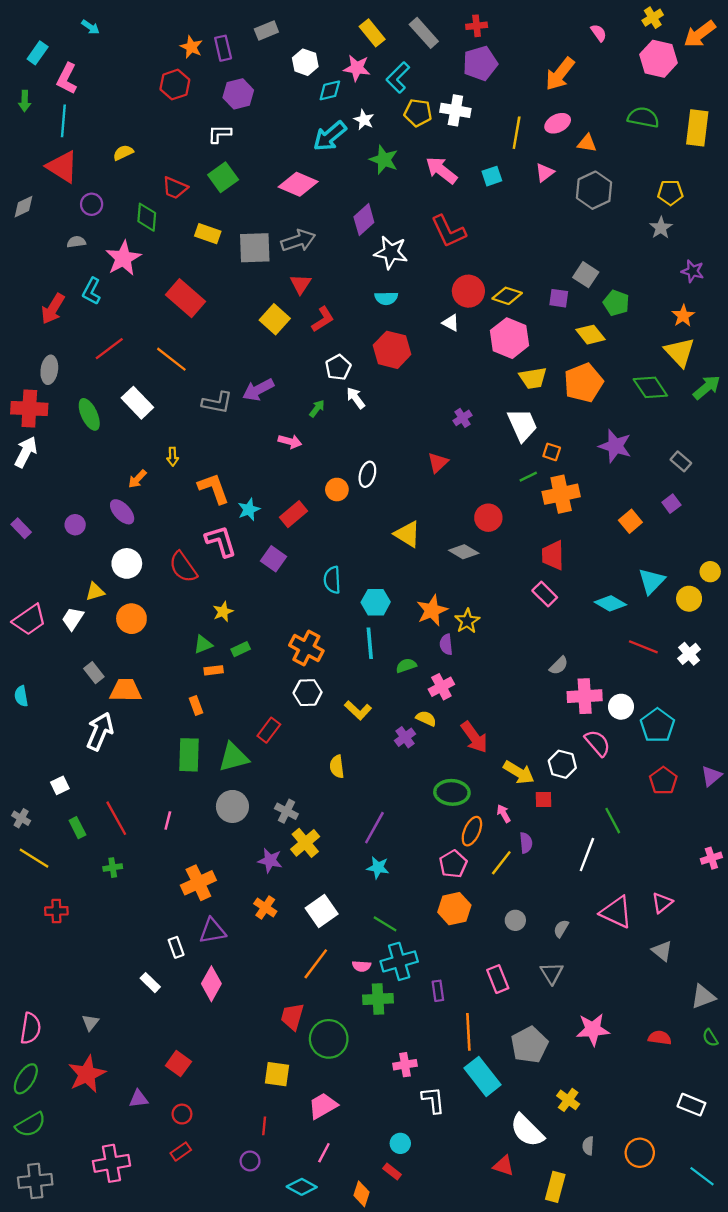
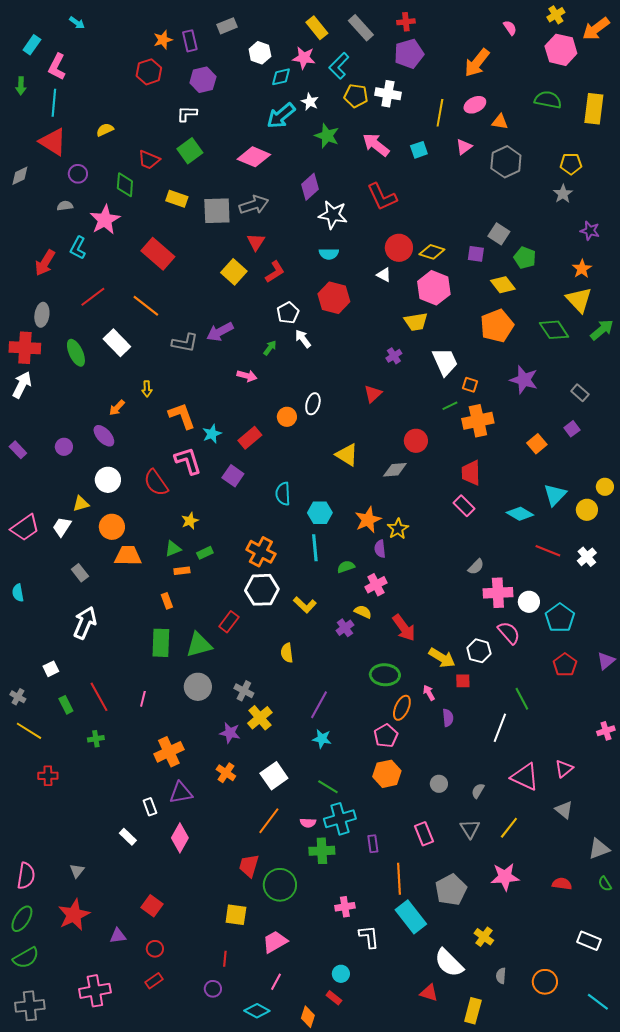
orange star: (191, 47) -> (163, 40), turned 30
yellow trapezoid: (533, 378) -> (416, 322), moved
gray diamond: (464, 552) -> (395, 470), turned -35
orange trapezoid: (126, 690) -> (128, 556), moved
white hexagon: (308, 693) -> (262, 590), size x1.4
yellow line: (501, 863) -> (509, 828), moved

